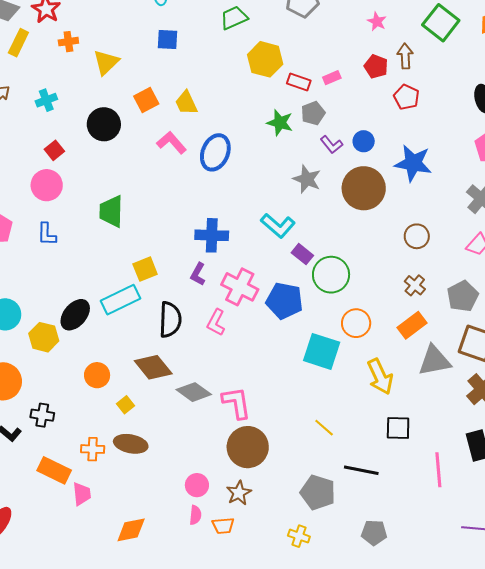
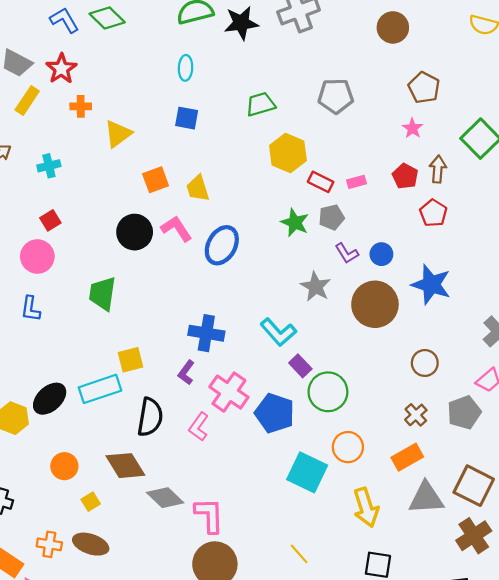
black circle: (104, 124) -> (135, 232), moved
gray pentagon: (463, 296) -> (464, 412), moved

